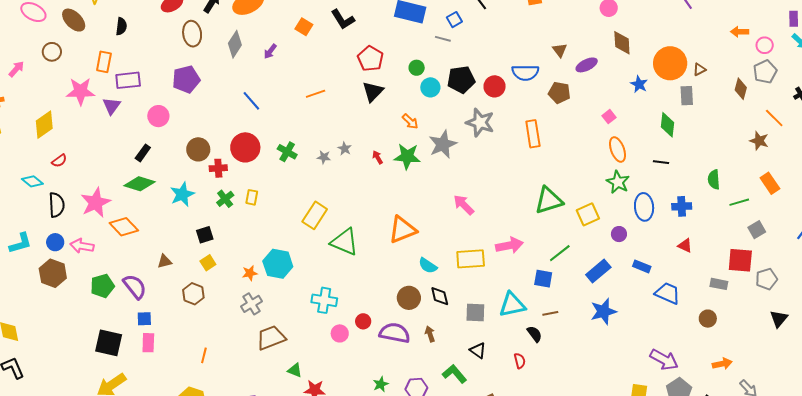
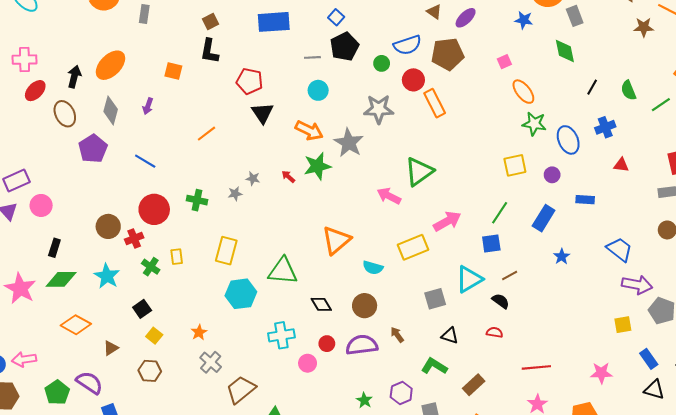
black L-shape: (343, 19) -> (209, 51), turned 60
blue square: (454, 20) -> (336, 17), moved
gray line: (443, 39) -> (312, 57), moved
green circle: (417, 68) -> (382, 63), moved
purple pentagon: (186, 79) -> (93, 149), moved
black pentagon: (461, 80) -> (345, 47), moved
red circle: (495, 86) -> (413, 80), moved
brown pentagon: (559, 93) -> (448, 54), size x1.4
pink circle: (158, 116) -> (41, 205), moved
pink square: (609, 117) -> (504, 62), turned 32
orange arrow: (410, 121) -> (309, 131), size x1.5
brown star: (759, 141) -> (644, 27), moved
black line: (661, 162) -> (592, 87), moved, turned -49
green triangle: (549, 200) -> (419, 172), moved
pink star: (96, 203) -> (20, 288), moved
yellow square: (588, 214) -> (515, 165), turned 30
yellow rectangle: (315, 215) -> (226, 251), moved
orange diamond: (124, 227) -> (76, 325), moved
cyan hexagon: (278, 264) -> (241, 294), moved
blue trapezoid: (668, 293) -> (619, 249), moved, turned 32
black diamond: (440, 296) -> (321, 304), moved
blue star: (603, 311) -> (562, 257), size x0.6
red semicircle: (520, 361) -> (495, 332), turned -49

